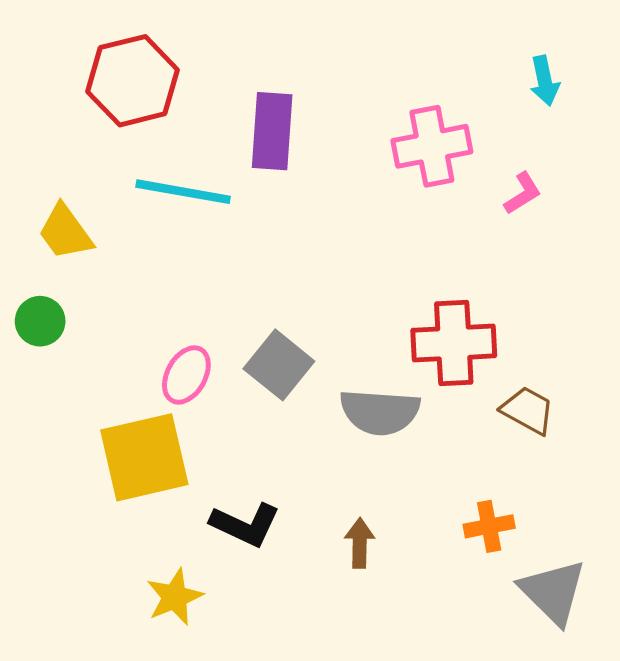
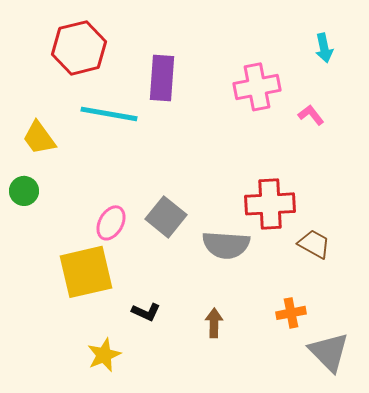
pink L-shape: (523, 193) -> (311, 115), turned -96
black L-shape: (245, 525) -> (146, 312), size x0.7

